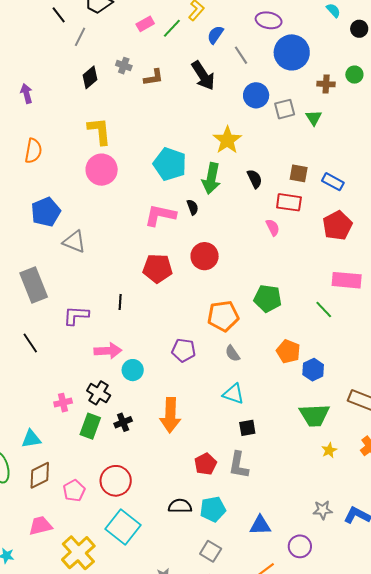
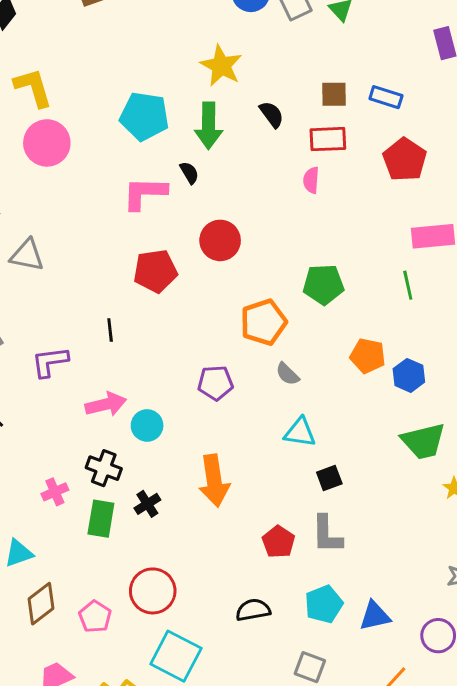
pink semicircle: (273, 227) -> (311, 180), turned -138
green line: (324, 310) -> (408, 285), turned 42
cyan pentagon: (213, 509) -> (324, 604), moved

